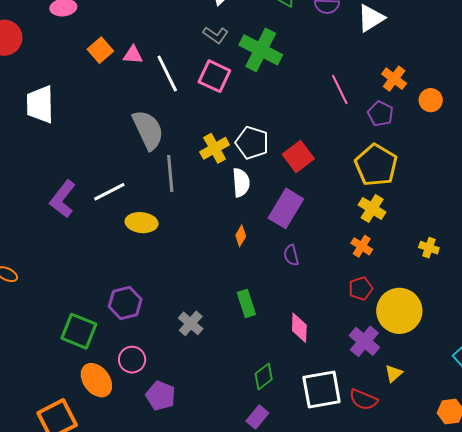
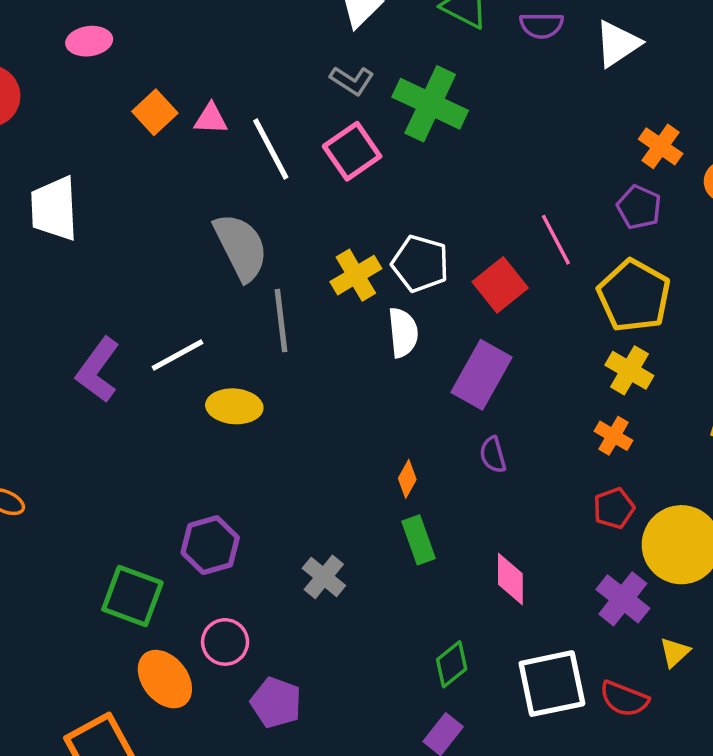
pink square: (214, 76) -> (352, 151), turned 32
pink line: (340, 89) -> (556, 240), moved
orange diamond: (241, 236) -> (407, 479), moved

